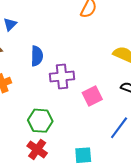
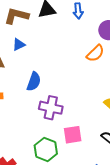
green hexagon: (40, 121) -> (46, 149), moved

